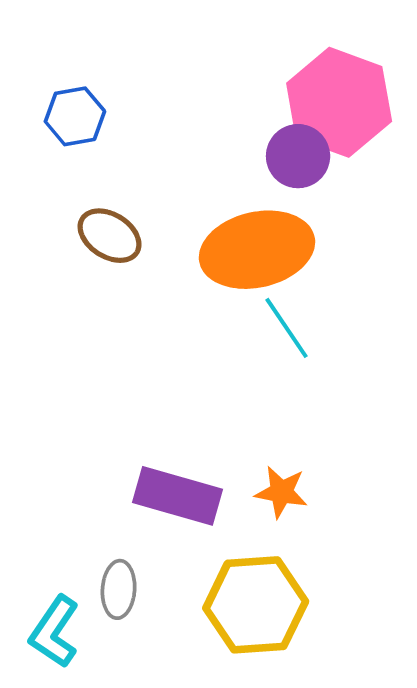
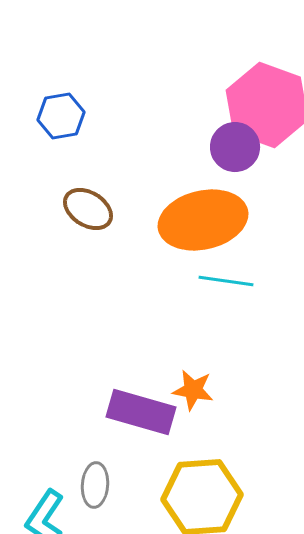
cyan line: (286, 328) -> (226, 281), turned -48
orange star: (281, 492) -> (193, 390), moved

